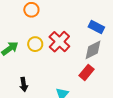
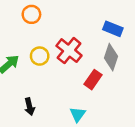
gray diamond: (93, 50) -> (111, 57), turned -40
red rectangle: (87, 72) -> (93, 80), moved

